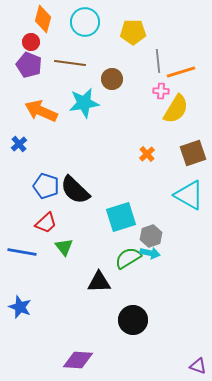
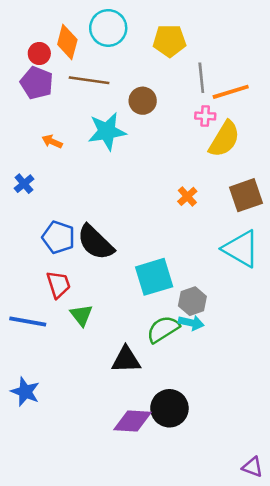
orange diamond: (43, 19) -> (67, 42), moved
orange arrow: (41, 111) -> (52, 142), size x0.5
red trapezoid: (46, 223) -> (58, 284), turned -65
purple diamond: (78, 360) -> (132, 421), moved

